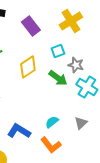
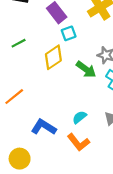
cyan square: (58, 51) -> (69, 33), moved

